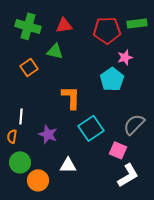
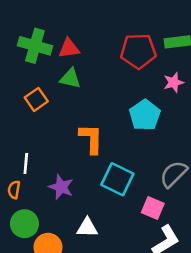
red triangle: (64, 25) -> (69, 48), moved
pink star: (125, 57) -> (174, 82), moved
cyan square: (91, 128) -> (117, 179), turned -30

